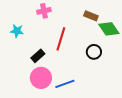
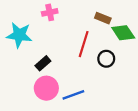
cyan star: (17, 31) -> (19, 35), size x1.6
red line: (61, 39) -> (84, 44), moved

